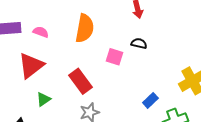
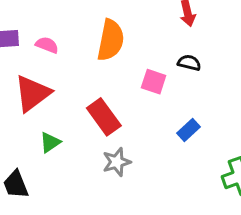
blue rectangle: (150, 100) -> (189, 130), moved

